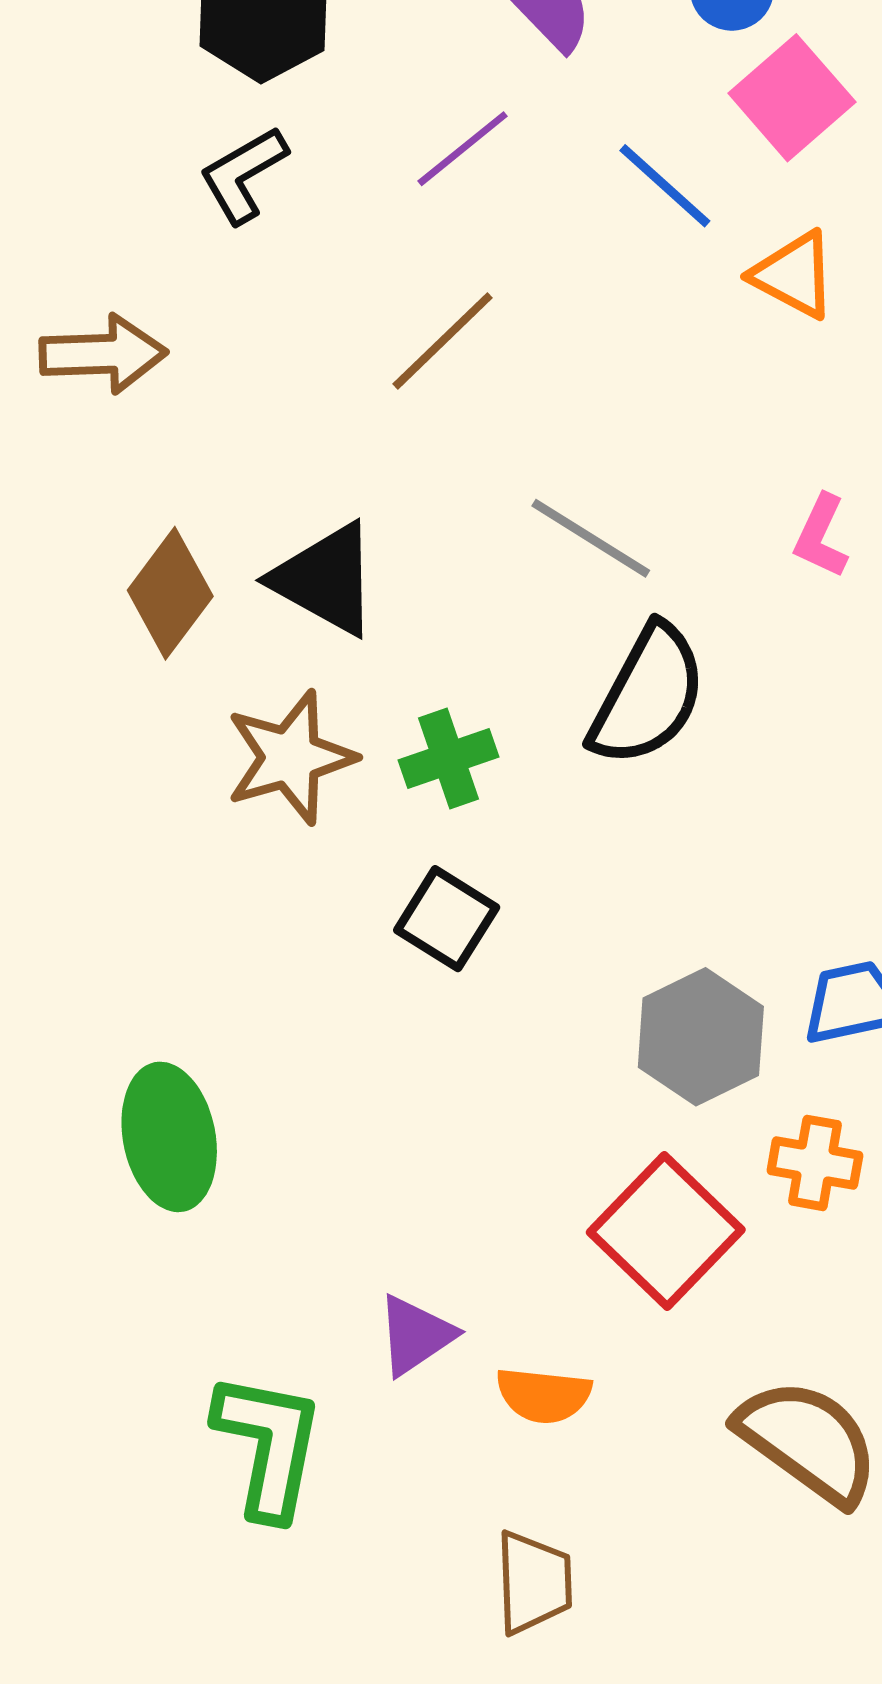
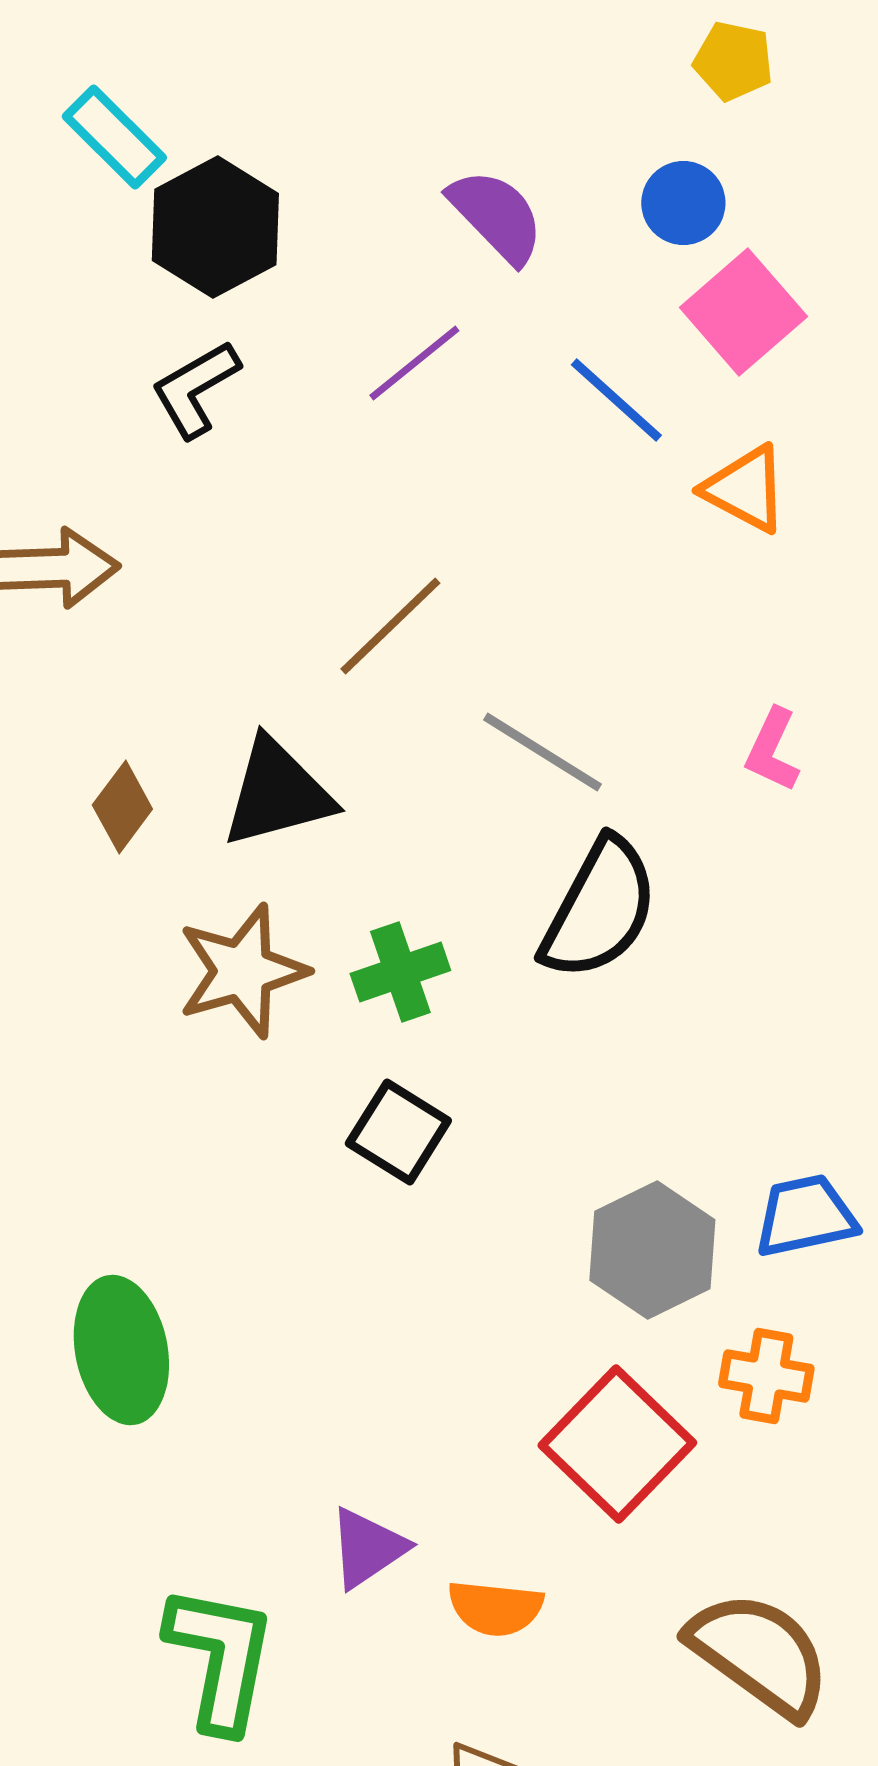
brown line: (443, 341) -> (390, 626), moved
black triangle: (325, 579) -> (277, 793), turned -44
brown diamond: (170, 593) -> (122, 807), size x0.7

